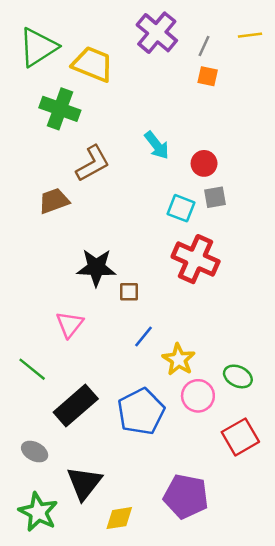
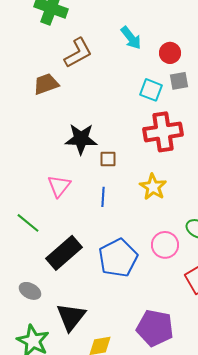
red cross: (196, 259) -> (163, 132), turned -33
blue line: (143, 337) -> (103, 197), moved, turned -36
yellow star: (179, 360) -> (153, 187), moved

